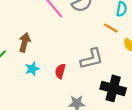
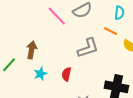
gray L-shape: (92, 59) -> (88, 48), moved

